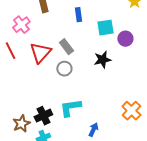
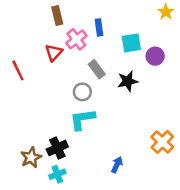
pink cross: (21, 25) -> (76, 39), moved
gray rectangle: (66, 47) -> (97, 69), moved
red triangle: (40, 53) -> (54, 53), moved, size x0.7
cyan L-shape: (70, 108) -> (82, 119), moved

